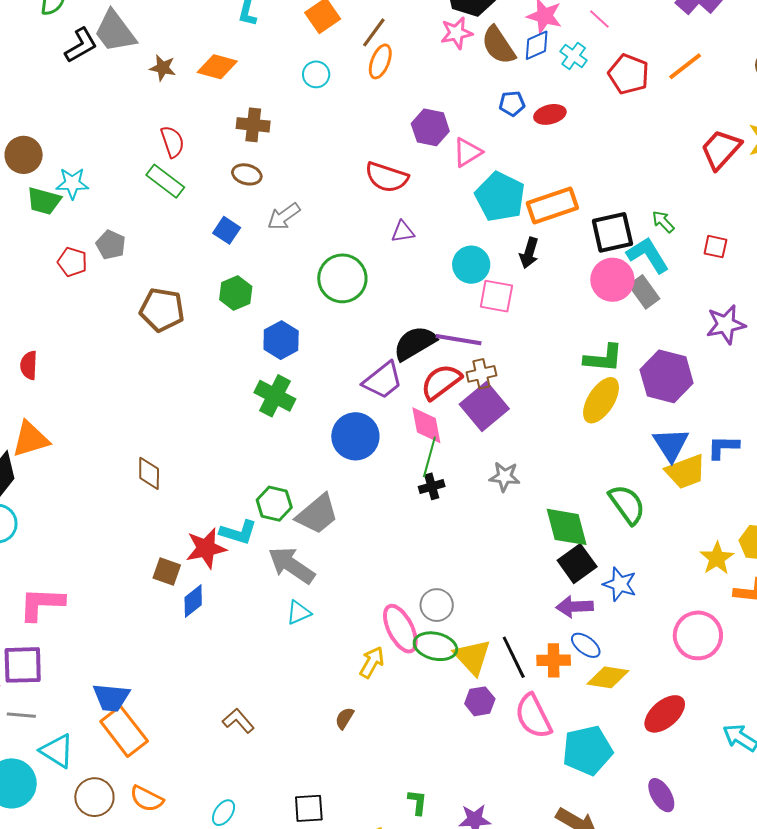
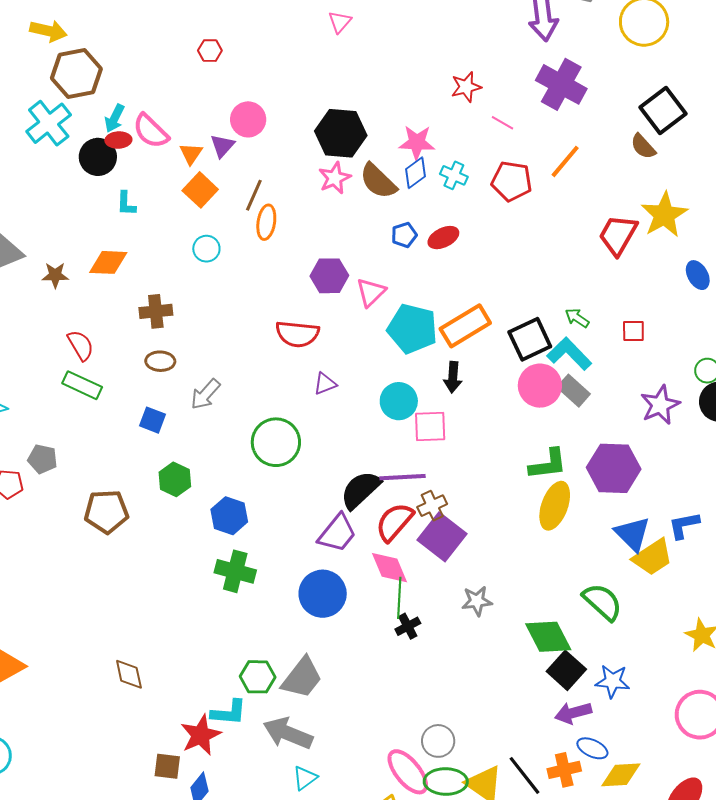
pink line: (599, 19) -> (502, 123), moved

